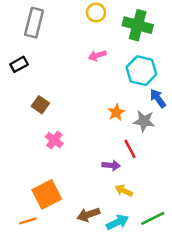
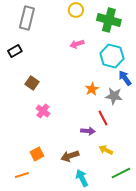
yellow arrow: (124, 191) -> (106, 150), moved
orange square: (47, 194) -> (37, 154), size x0.6
brown arrow: (88, 215) -> (70, 156), moved
cyan arrow: (117, 222) -> (82, 178), moved, turned -90

